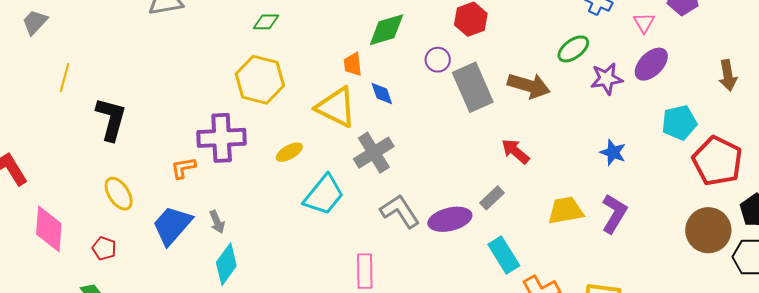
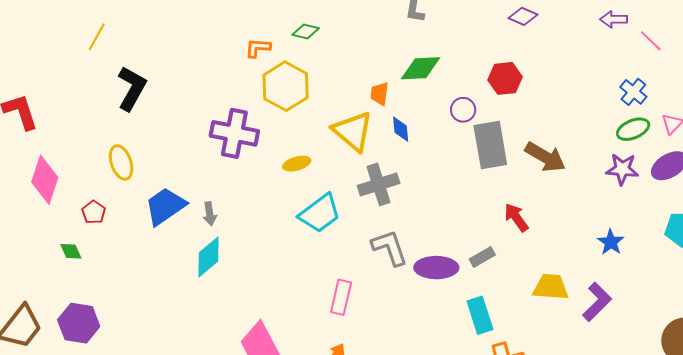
green ellipse: (573, 49) -> (633, 129), moved
orange L-shape: (183, 168) -> (258, 48), moved

